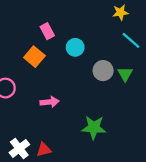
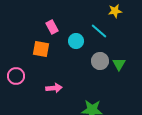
cyan line: (131, 40) -> (99, 31), moved
orange square: (34, 57) -> (41, 49), turned -30

